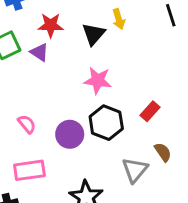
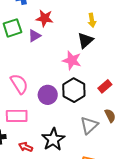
black triangle: (94, 34) -> (85, 40), moved
purple triangle: (39, 52) -> (34, 36), turned 48
pink semicircle: (27, 124) -> (19, 84), size x1.5

